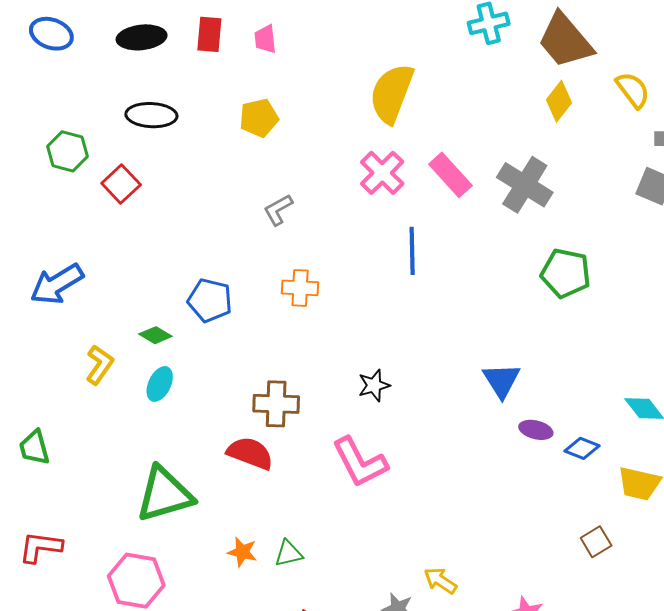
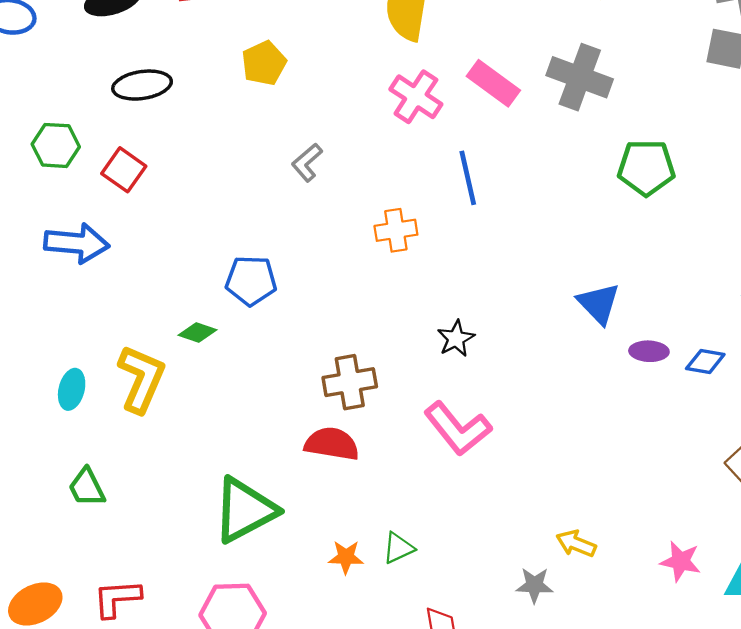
blue arrow: (57, 284) -> (77, 243), moved, turned -132
orange cross: (300, 288) -> (396, 230), moved
yellow L-shape: (100, 365) -> (141, 379), size x1.5
cyan ellipse: (160, 384) -> (72, 389), moved

